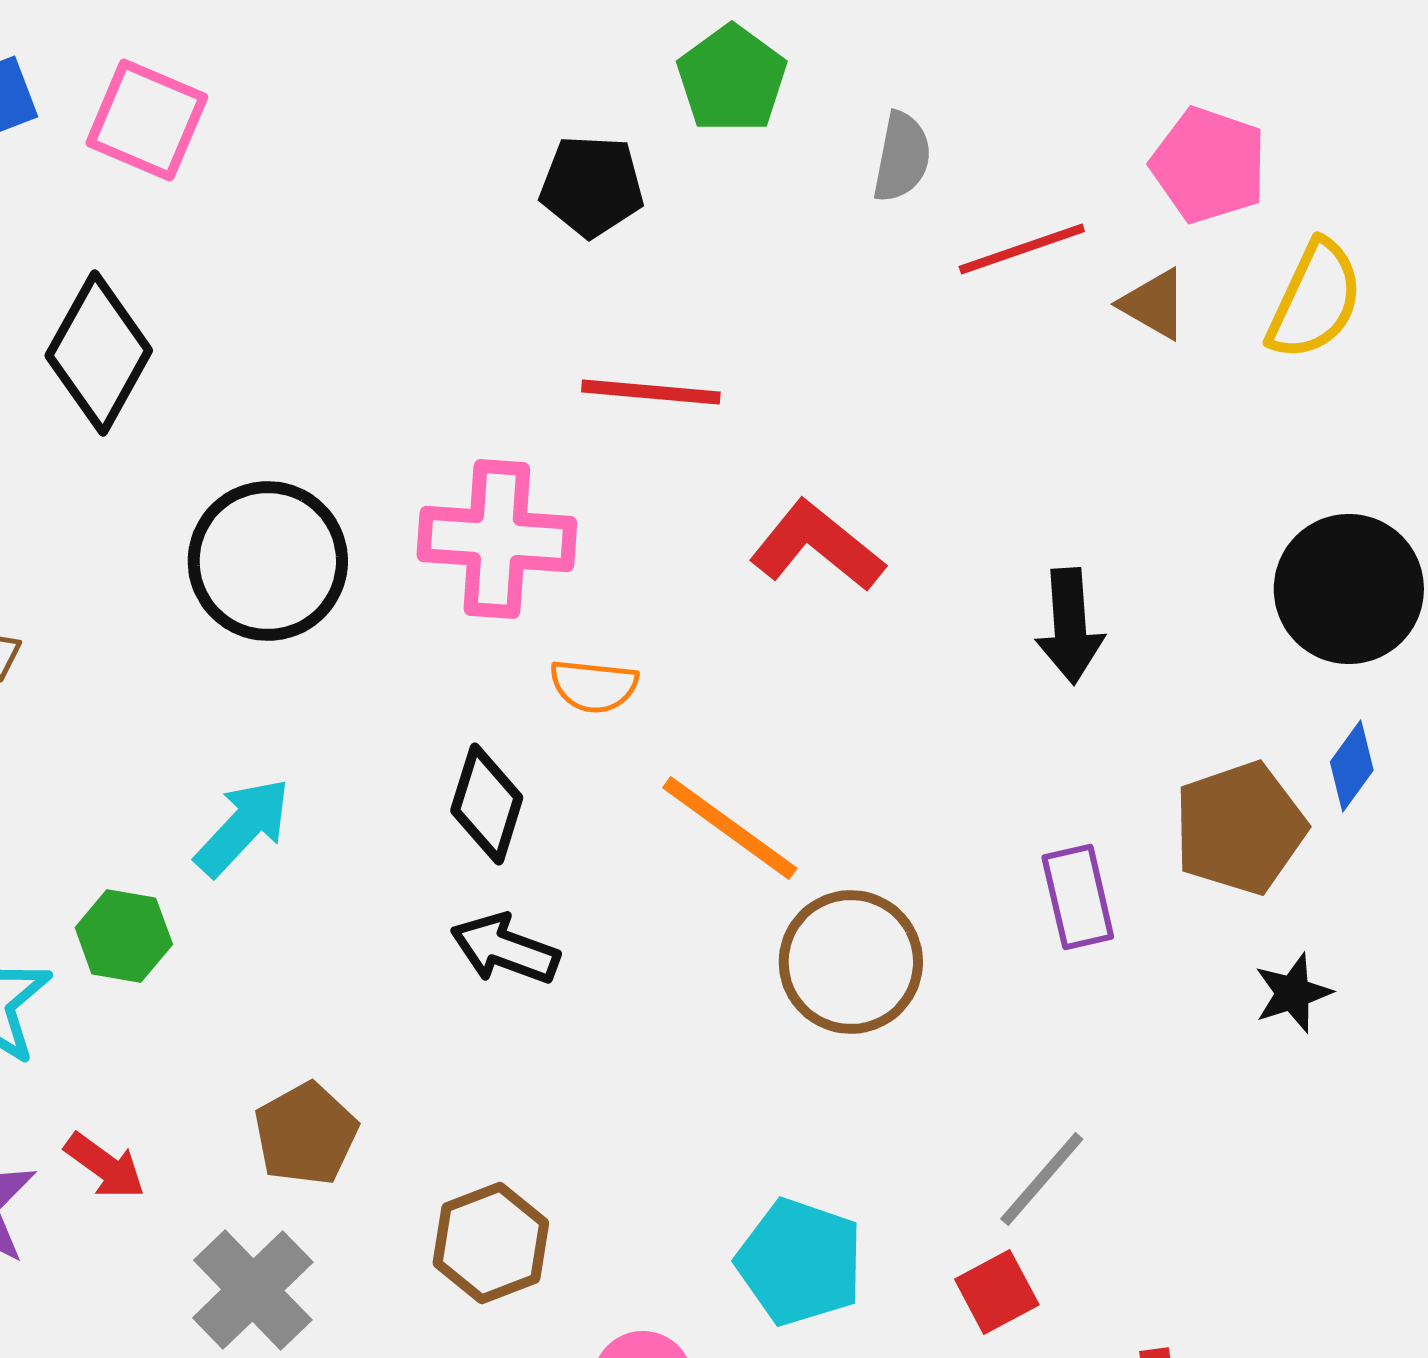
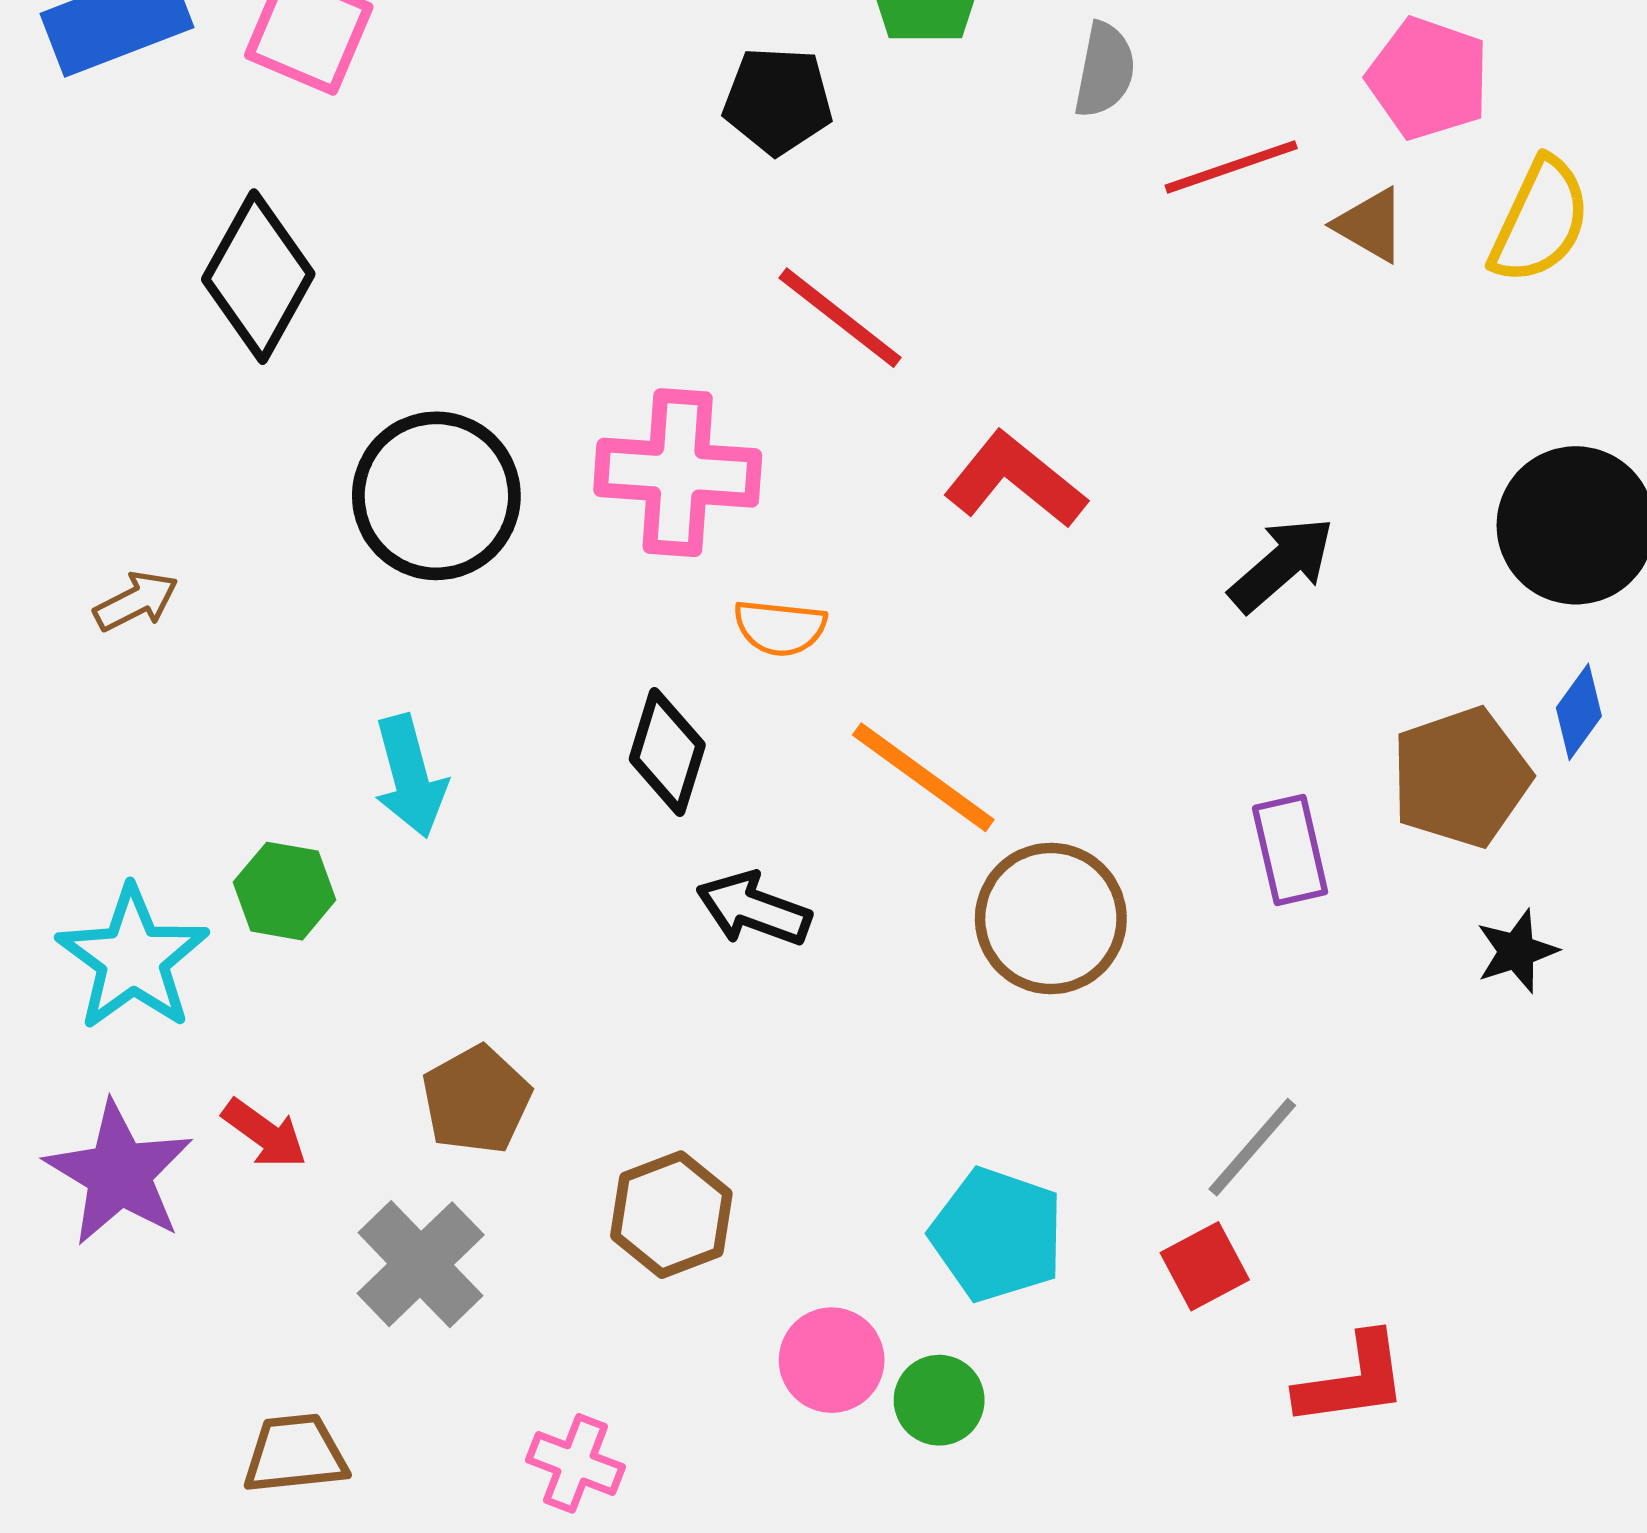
red line: (651, 392) -> (840, 318), turned 33
black arrow: (1070, 626) -> (1282, 564), turned -127
cyan arrow: (243, 827) -> (410, 776), turned 122
black arrow: (505, 949) -> (754, 909), moved

